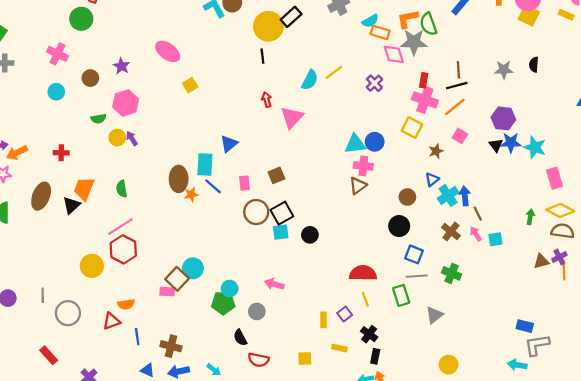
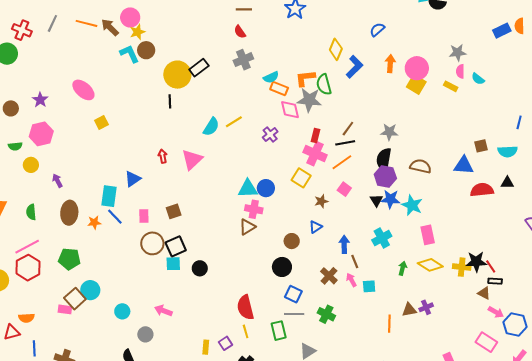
black semicircle: (534, 65) -> (384, 160), moved, size x1.6
brown line: (458, 70) -> (348, 129), turned 35
red arrow: (267, 100) -> (163, 156), moved
purple arrow: (132, 138) -> (57, 181), moved
brown ellipse: (179, 179) -> (69, 213), moved
cyan cross: (448, 195) -> (382, 238), moved
brown semicircle: (563, 231) -> (421, 166), moved
orange line: (564, 271) -> (389, 324), moved
red semicircle: (363, 273) -> (245, 307), turned -110
green pentagon: (223, 303) -> (69, 259), moved

